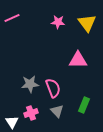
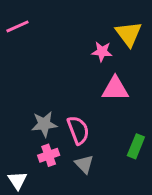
pink star: (58, 22) -> (102, 52), moved
green rectangle: (84, 105) -> (136, 146), moved
pink cross: (31, 113) -> (49, 155), moved

